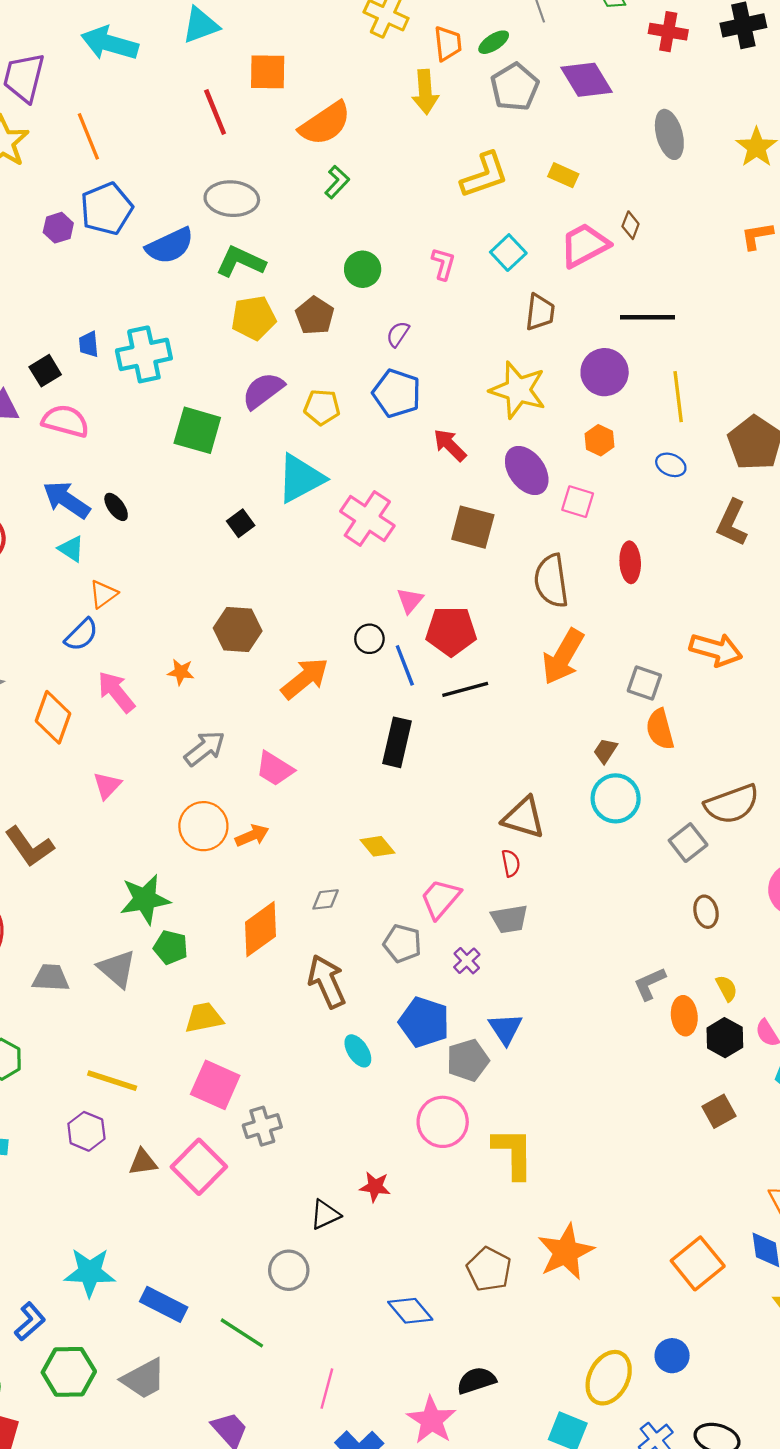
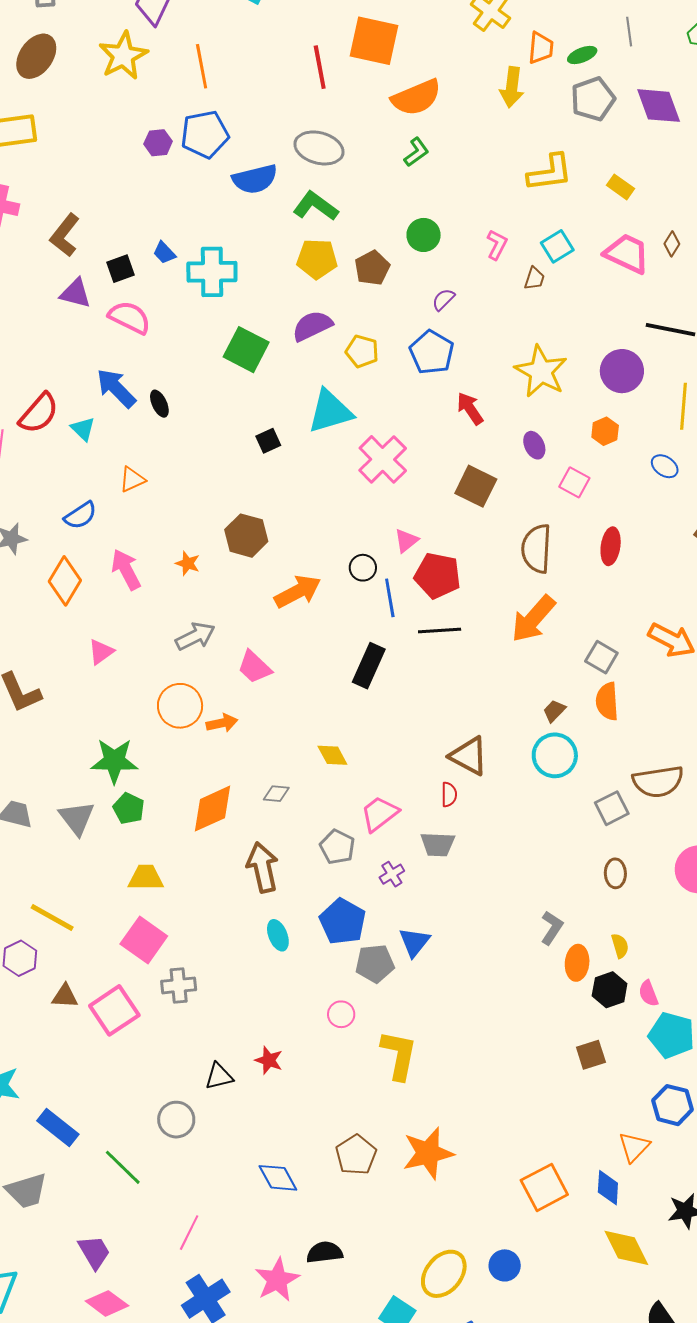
orange square: (268, 72) -> (374, 41), size x1.4
pink trapezoid: (585, 245) -> (627, 254), turned 42
brown trapezoid: (540, 312) -> (534, 278), moved, size x0.7
blue trapezoid: (89, 344) -> (164, 253), turned -50
purple ellipse: (527, 470) -> (534, 445), size x0.6
cyan triangle: (71, 549) -> (83, 429), moved
blue semicircle: (81, 635) -> (80, 515), moved
gray L-shape: (650, 984) -> (552, 928), turned 136
pink circle: (443, 1122) -> (341, 1014), size x0.6

